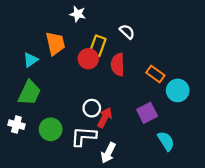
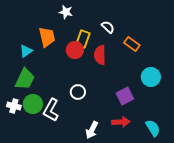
orange rectangle: (155, 74) -> (132, 44), moved
red arrow: (105, 118) -> (121, 122), moved, turned 60
green circle: (51, 129) -> (33, 104), moved
white L-shape: (84, 136) -> (51, 110), moved, turned -65
cyan semicircle: (166, 141) -> (153, 128), moved

